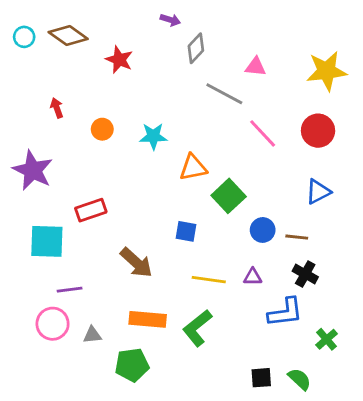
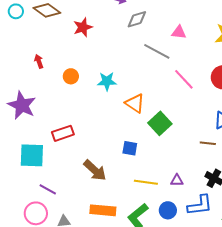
gray diamond: (196, 48) -> (137, 19), turned 30
red star: (119, 60) -> (83, 27), turned 30
orange triangle: (193, 168) -> (135, 103), turned 45
blue circle: (263, 230) -> (168, 210), moved
brown line: (297, 237) -> (208, 143), moved
purple line: (70, 290) -> (48, 189), turned 36

